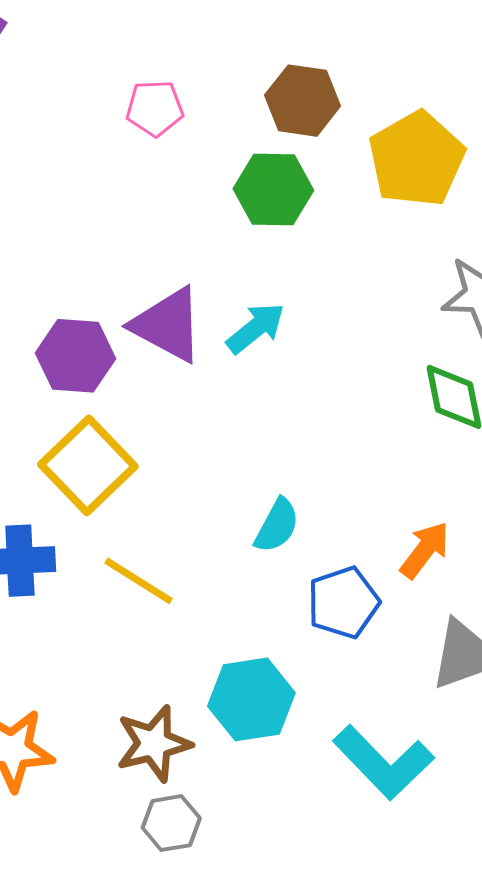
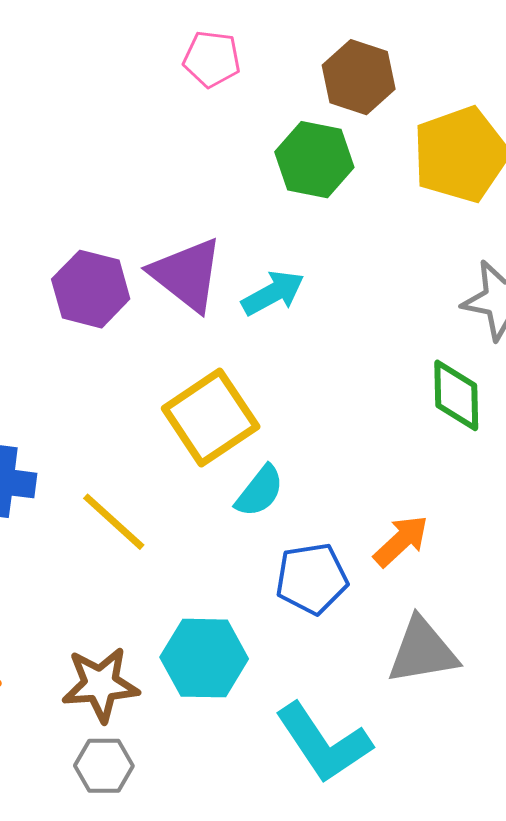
yellow square: (88, 465) -> (211, 417), moved

